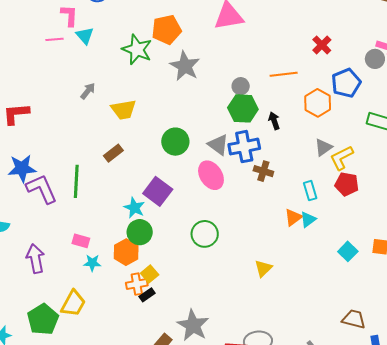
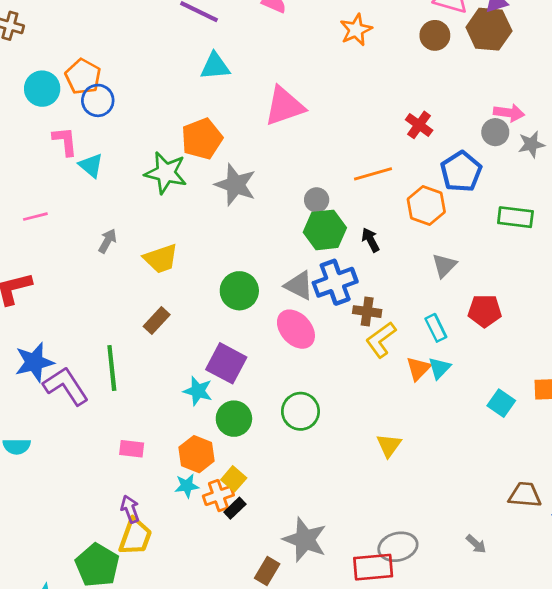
pink line: (55, 39) -> (35, 217), moved
yellow L-shape: (342, 158) -> (381, 340), moved
green circle: (140, 232) -> (234, 419), moved
purple arrow: (35, 259) -> (130, 509), moved, size x0.7
cyan star: (92, 263) -> (187, 486), moved

